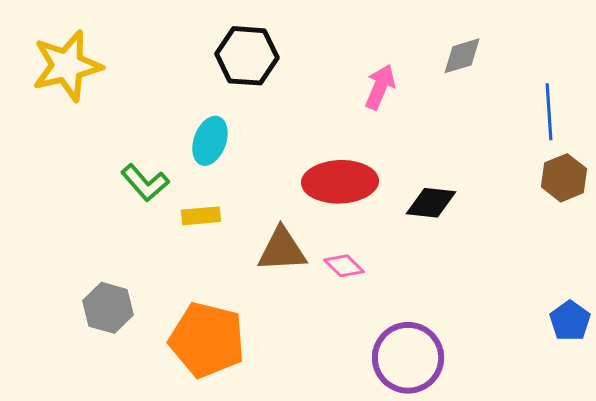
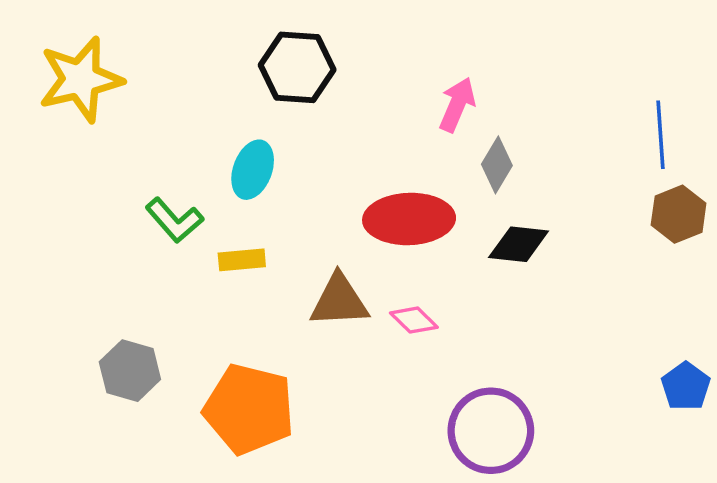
gray diamond: (462, 56) -> (497, 165), moved, turned -42

